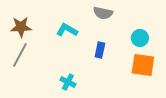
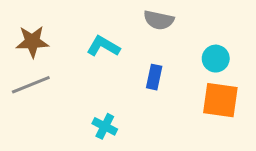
gray line: (20, 55) -> (31, 85), turned 40

